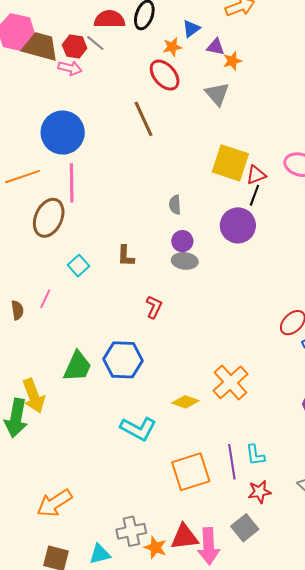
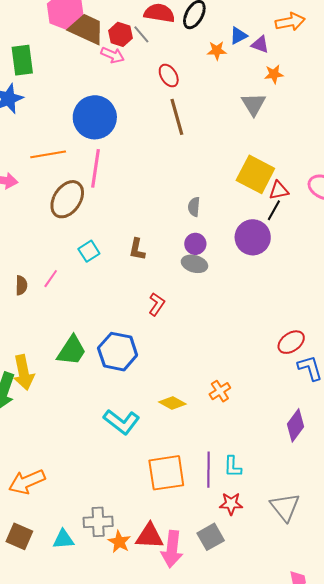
purple triangle: (216, 47) -> (260, 44), moved
red ellipse: (165, 75) -> (169, 76), moved, size x0.7
orange cross: (230, 382) -> (220, 391), size x0.6

